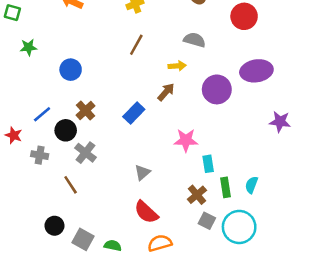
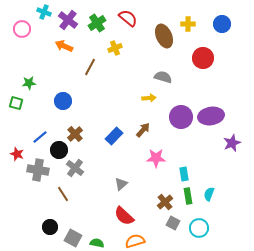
green square: (12, 13) -> (16, 103), moved
brown line: (136, 45) -> (90, 67), moved
purple ellipse: (256, 71) -> (211, 116), moved
brown arrow: (166, 92) -> (143, 130), moved
purple star: (280, 122) -> (232, 143), turned -30
gray cross: (40, 155) -> (38, 170), size x1.5
cyan rectangle: (208, 164) -> (184, 174), moved
cyan circle: (239, 227) -> (199, 228), size x0.7

